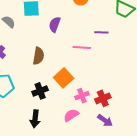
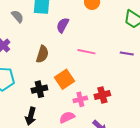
purple line: (101, 32) -> (127, 54), moved
red cross: (103, 98) -> (102, 95), moved

